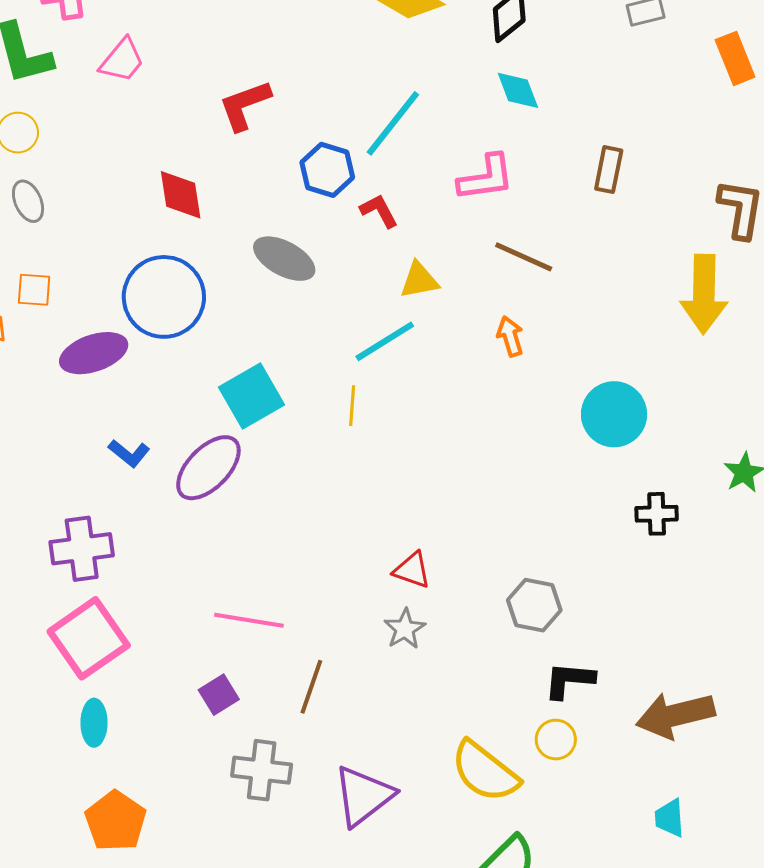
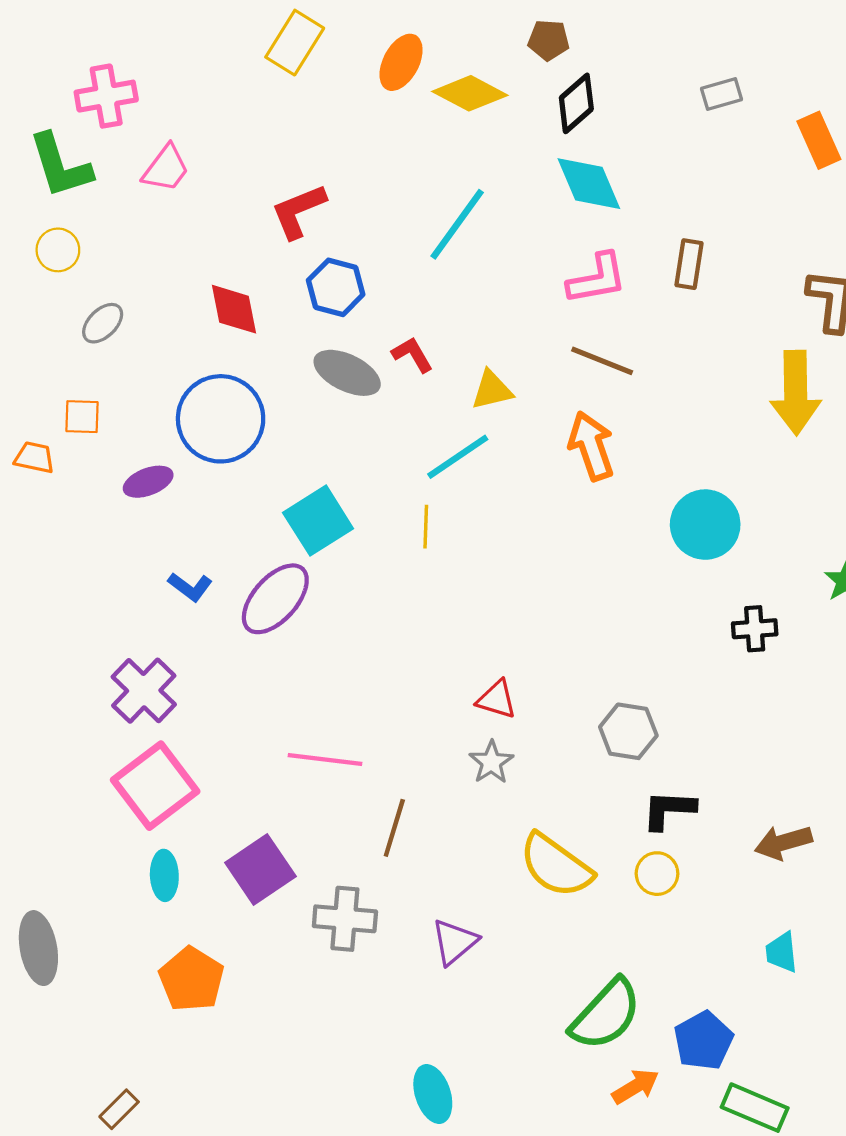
cyan diamond: (518, 90) -> (589, 184), size x1.4
blue hexagon: (327, 170) -> (336, 287), moved
pink L-shape: (486, 178) -> (597, 279), moved
gray ellipse: (28, 201) -> (103, 323), moved, turned 72
red L-shape: (379, 211) -> (412, 355), moved
orange arrow: (510, 336) -> (591, 446), size x1.6
purple ellipse: (94, 353) -> (148, 482), size x0.7
purple cross: (82, 549) -> (144, 691), turned -36
purple square: (219, 695) -> (260, 869), moved, size x1.6
brown arrow: (675, 715) -> (783, 842), size x0.7
yellow semicircle: (485, 772) -> (556, 866), moved
purple triangle: (363, 796) -> (454, 942), size x0.7

